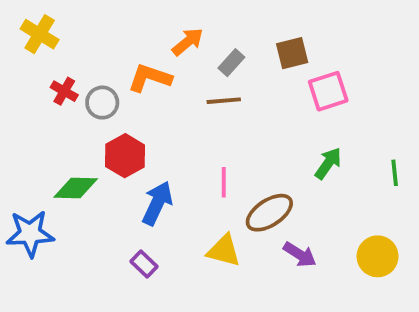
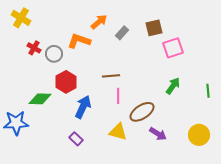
brown line: (224, 101) -> (111, 76), moved

